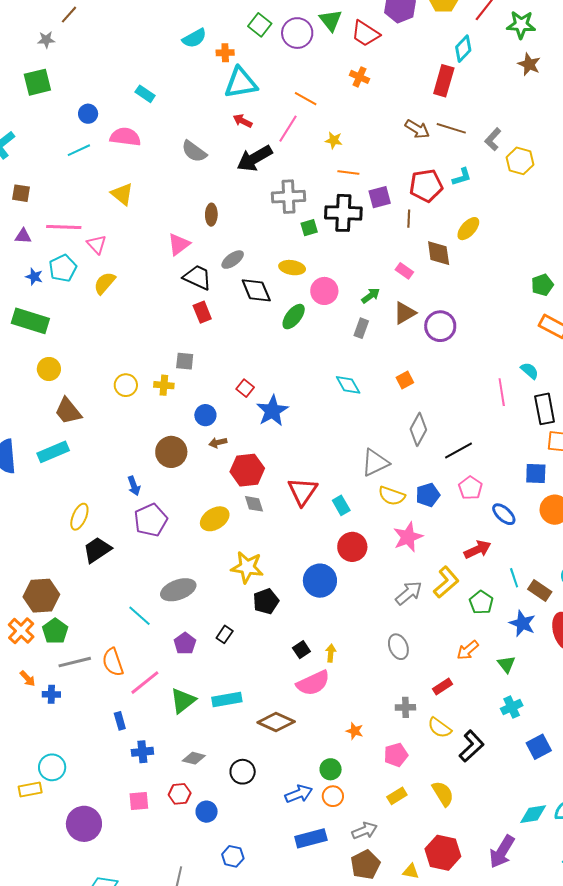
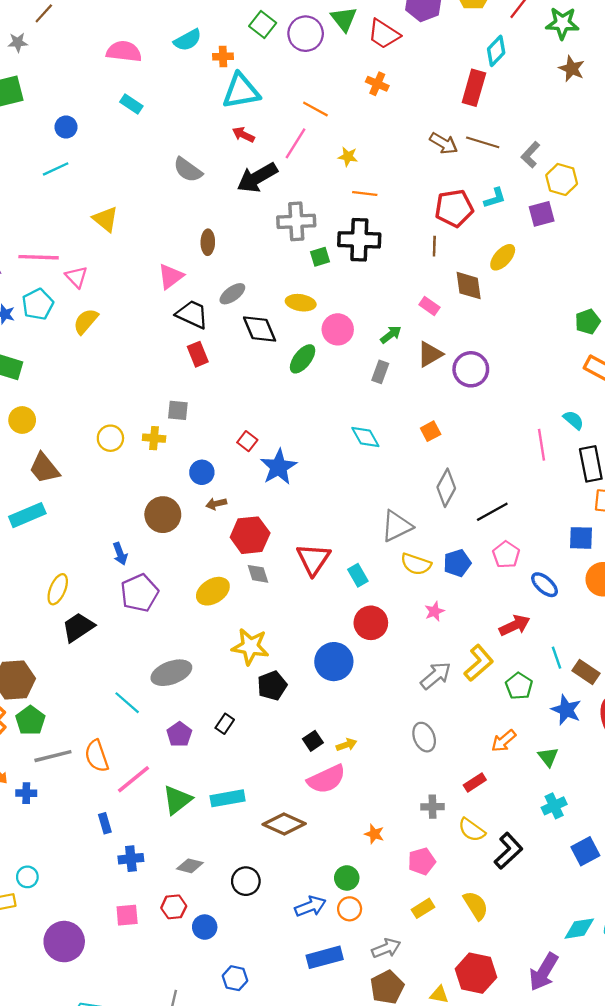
pink semicircle: (125, 137) -> (124, 52), moved
purple square: (380, 197) -> (542, 214), moved
pink star: (408, 537) -> (435, 611), size x0.6
yellow arrow: (331, 653) -> (346, 745), turned 66
cyan circle: (52, 767) -> (27, 877), size x0.7

